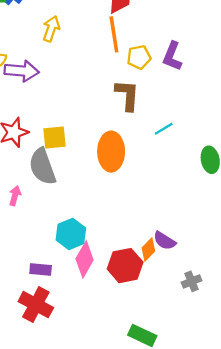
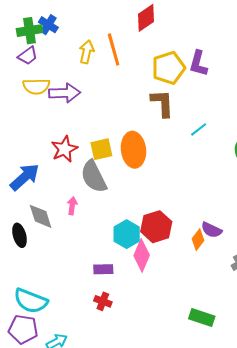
orange line: (114, 34) -> (114, 50), moved
yellow pentagon: (139, 57) -> (169, 68), size x1.5
orange ellipse: (111, 152) -> (133, 150), moved
red hexagon: (125, 266) -> (156, 227), moved
red cross: (36, 305) -> (103, 301), size x0.6

